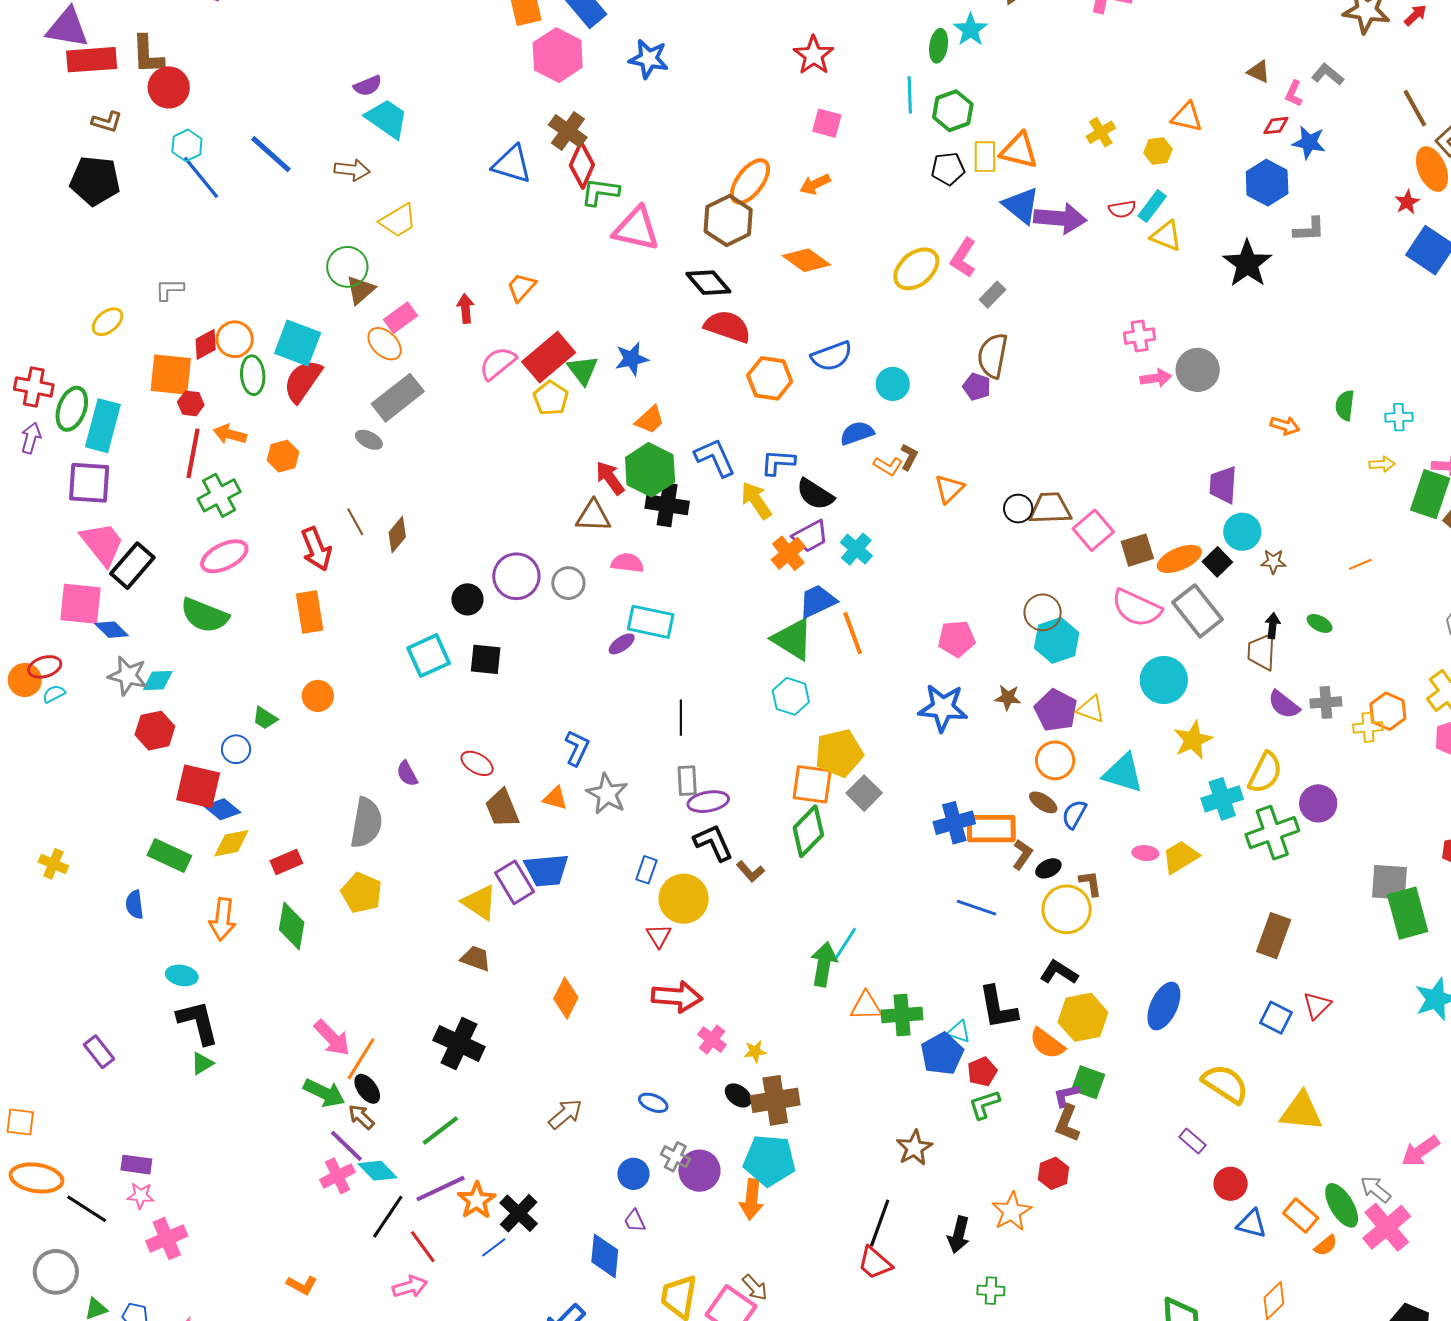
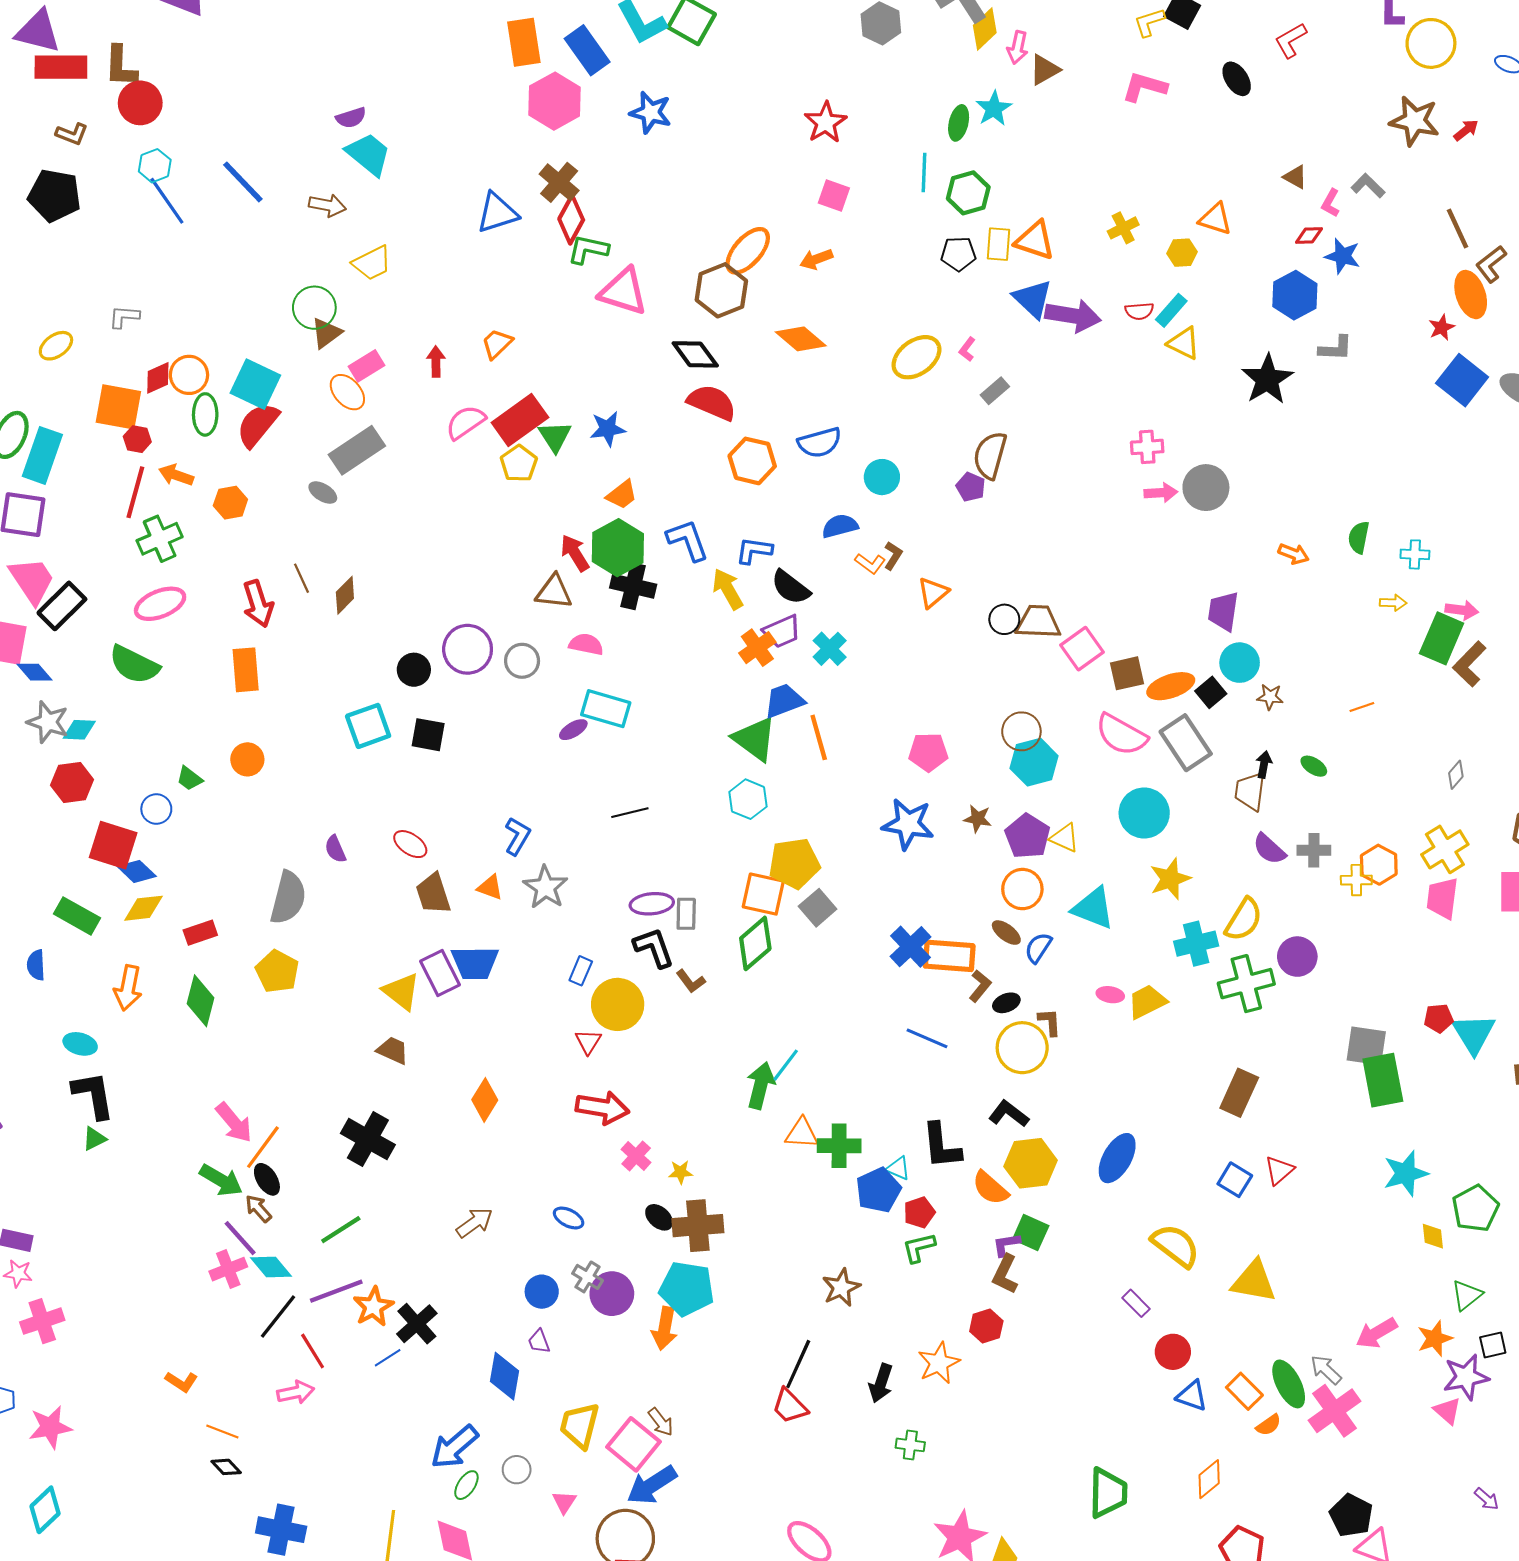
blue triangle: (512, 164) -> (497, 213), turned -39
pink L-shape: (963, 258) -> (967, 349), size x0.6
black line: (681, 718) -> (630, 813), turned 72
gray rectangle: (687, 781) -> (686, 914), moved
blue cross: (954, 823) -> (911, 947), turned -33

